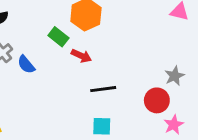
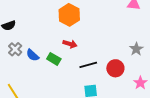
green rectangle: (58, 37) -> (54, 59), moved
red circle: (157, 100) -> (115, 68), moved

